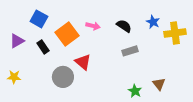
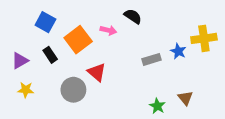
blue star: (153, 22) -> (178, 51), moved
black semicircle: (124, 26) -> (133, 16), moved
purple triangle: (17, 41) -> (20, 61), moved
yellow star: (14, 77) -> (26, 90), moved

